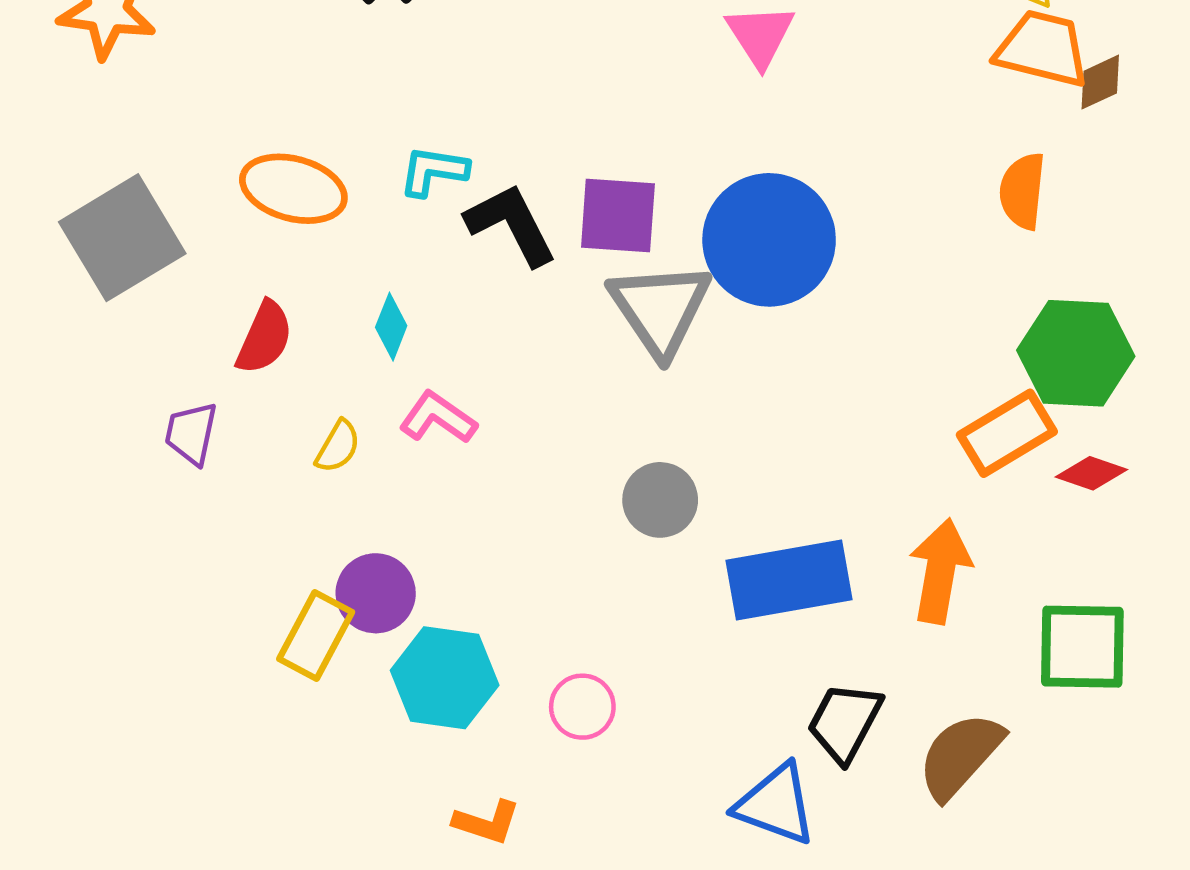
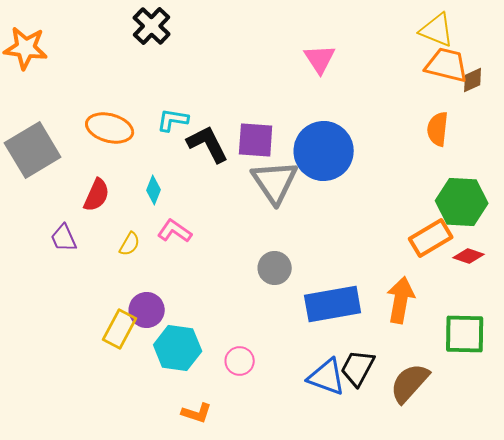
purple trapezoid: (191, 433) -> (64, 238), turned -36
blue triangle: (776, 804) -> (327, 377), moved

